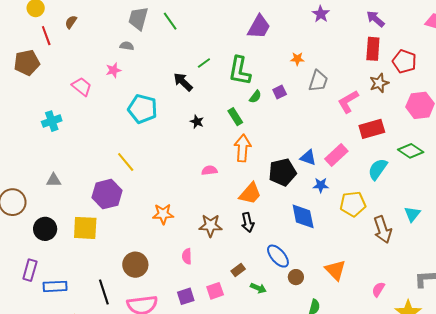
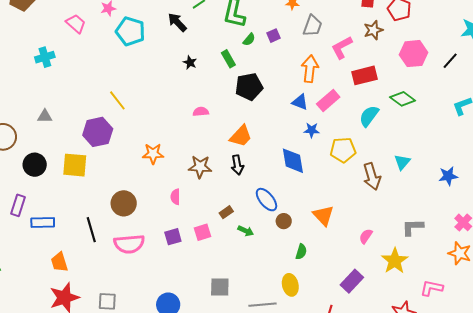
cyan pentagon: (142, 109) -> (130, 31), moved
orange arrow: (243, 148) -> (310, 69), moved
black pentagon: (282, 172) -> (249, 87), moved

